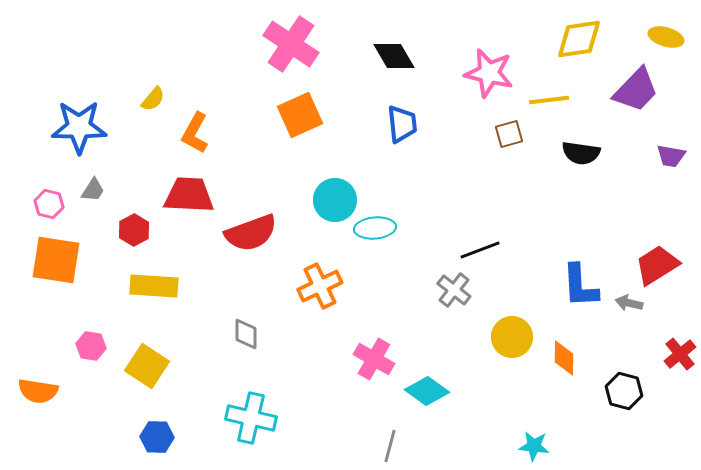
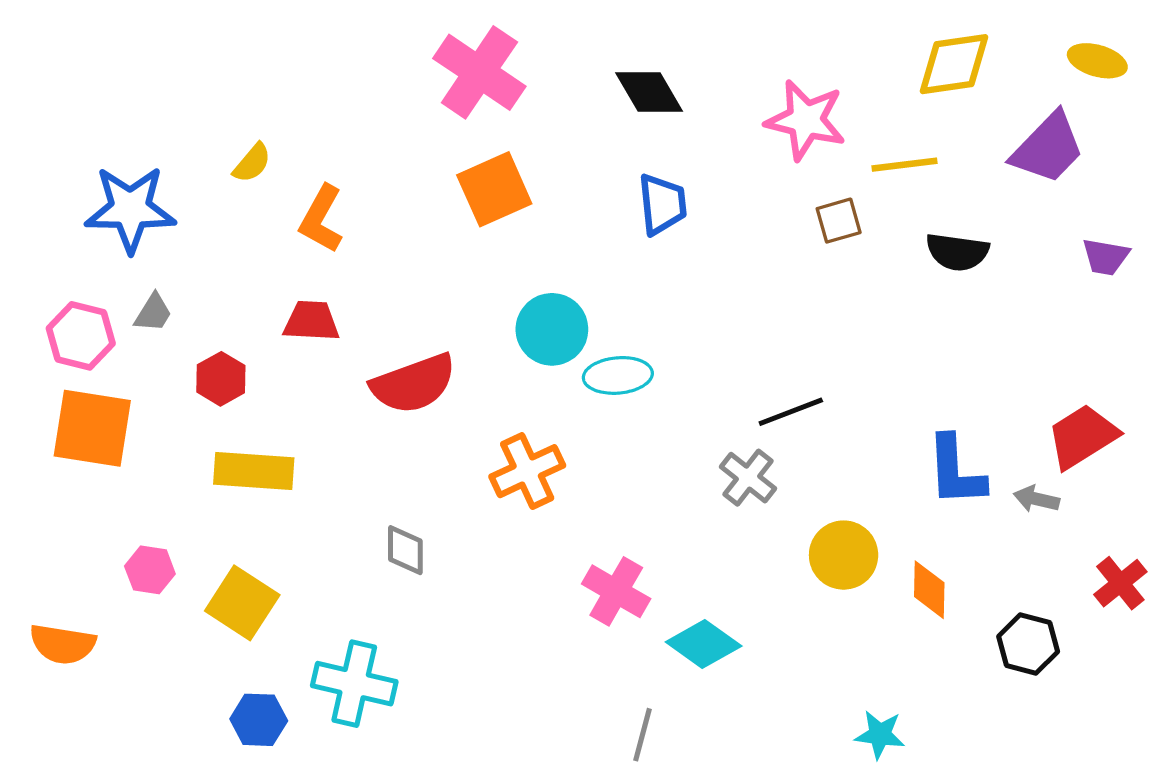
red trapezoid: (189, 195) -> (311, 321), size x0.7
pink hexagon: (49, 204) -> (81, 336), size x1.4
cyan cross: (251, 418) -> (354, 684), moved

